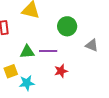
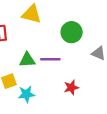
red star: (61, 71) -> (71, 87), moved

